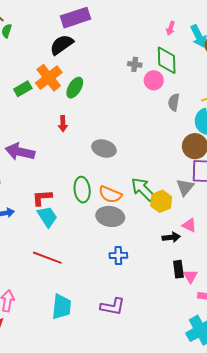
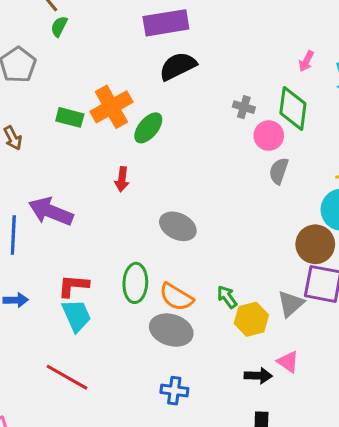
black semicircle: (62, 45) -> (178, 66), moved
green rectangle: (23, 89) -> (70, 117), turned 36
gray semicircle: (174, 102) -> (279, 171), moved
green arrow: (143, 189) -> (227, 297), size x0.6

